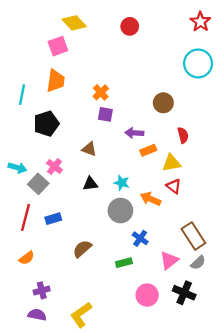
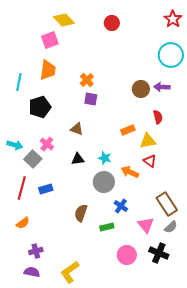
purple arrow: (134, 133) -> (162, 87), moved
brown semicircle: (82, 249) -> (81, 213), moved, turned -30
pink triangle: (169, 260) -> (146, 225), turned -30

